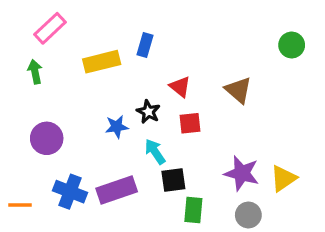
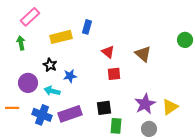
green circle: (292, 45) -> (185, 40), moved
black star: (148, 112) -> (50, 65), moved
cyan arrow: (155, 152) -> (52, 91), moved, turned -42
purple star: (242, 173) -> (145, 104), turned 30
orange line: (20, 205) -> (12, 108), moved

